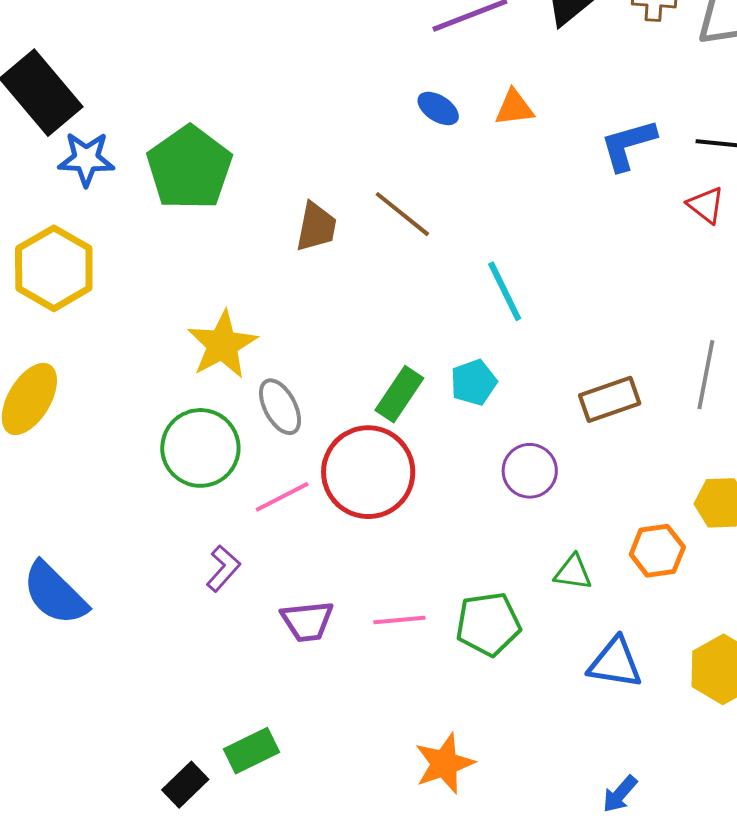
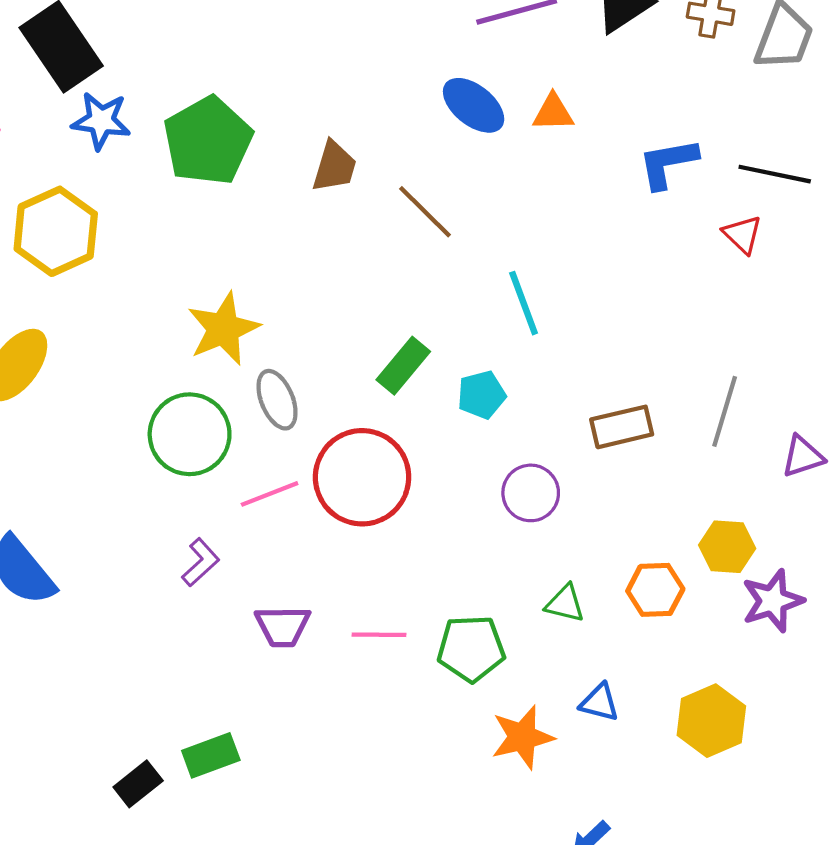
blue ellipse: (438, 108) -> (474, 105), size x1.5
brown trapezoid: (316, 227) -> (334, 167), moved
green rectangle: (399, 394) -> (403, 366), moved
blue triangle: (615, 663) -> (599, 702), size x0.7
orange star: (444, 764) -> (522, 737), moved

